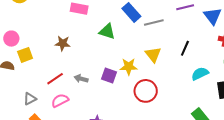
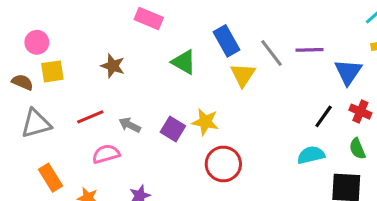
gray line: (154, 23) -> (271, 53), moved, turned 54
black line: (185, 48) -> (324, 116), moved
yellow triangle: (153, 55) -> (243, 75), moved
gray triangle: (30, 99) -> (36, 124), moved, size x1.5
pink semicircle: (60, 101) -> (106, 154), moved

